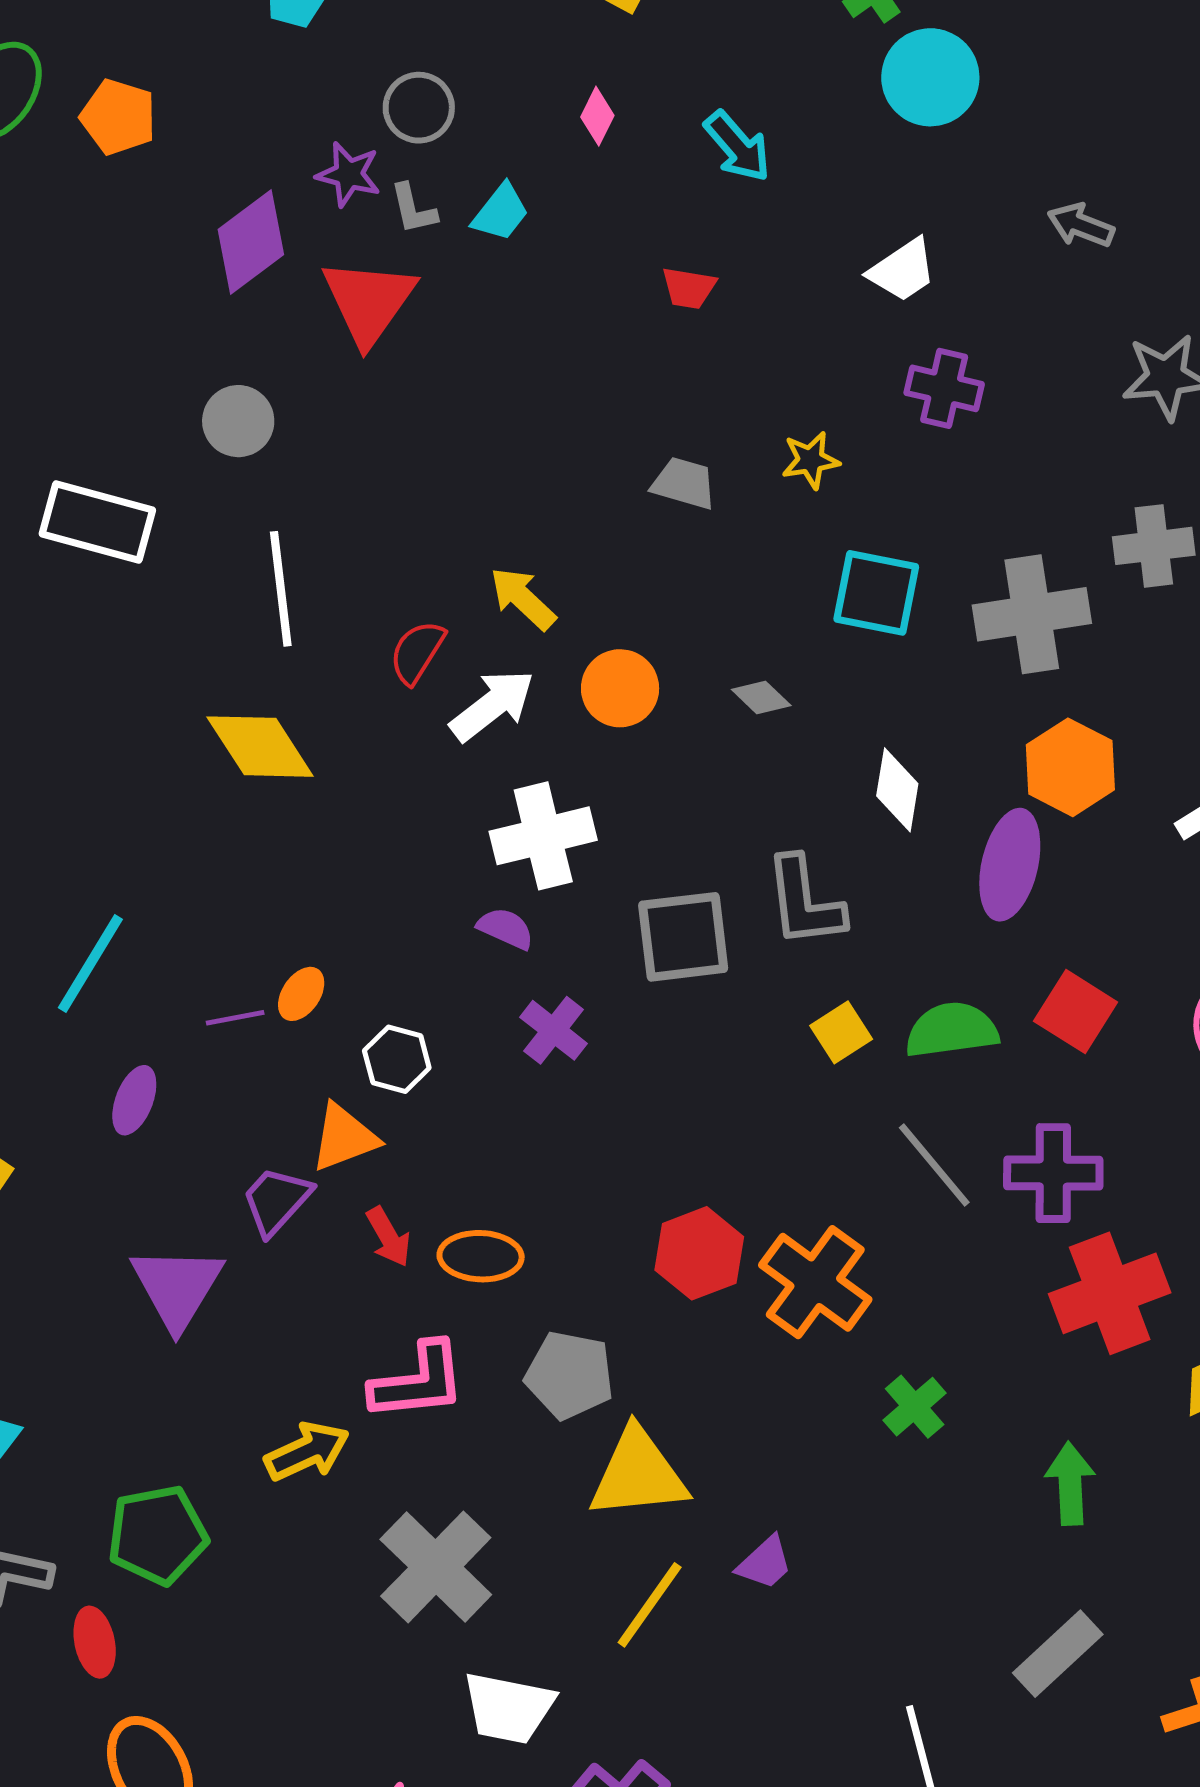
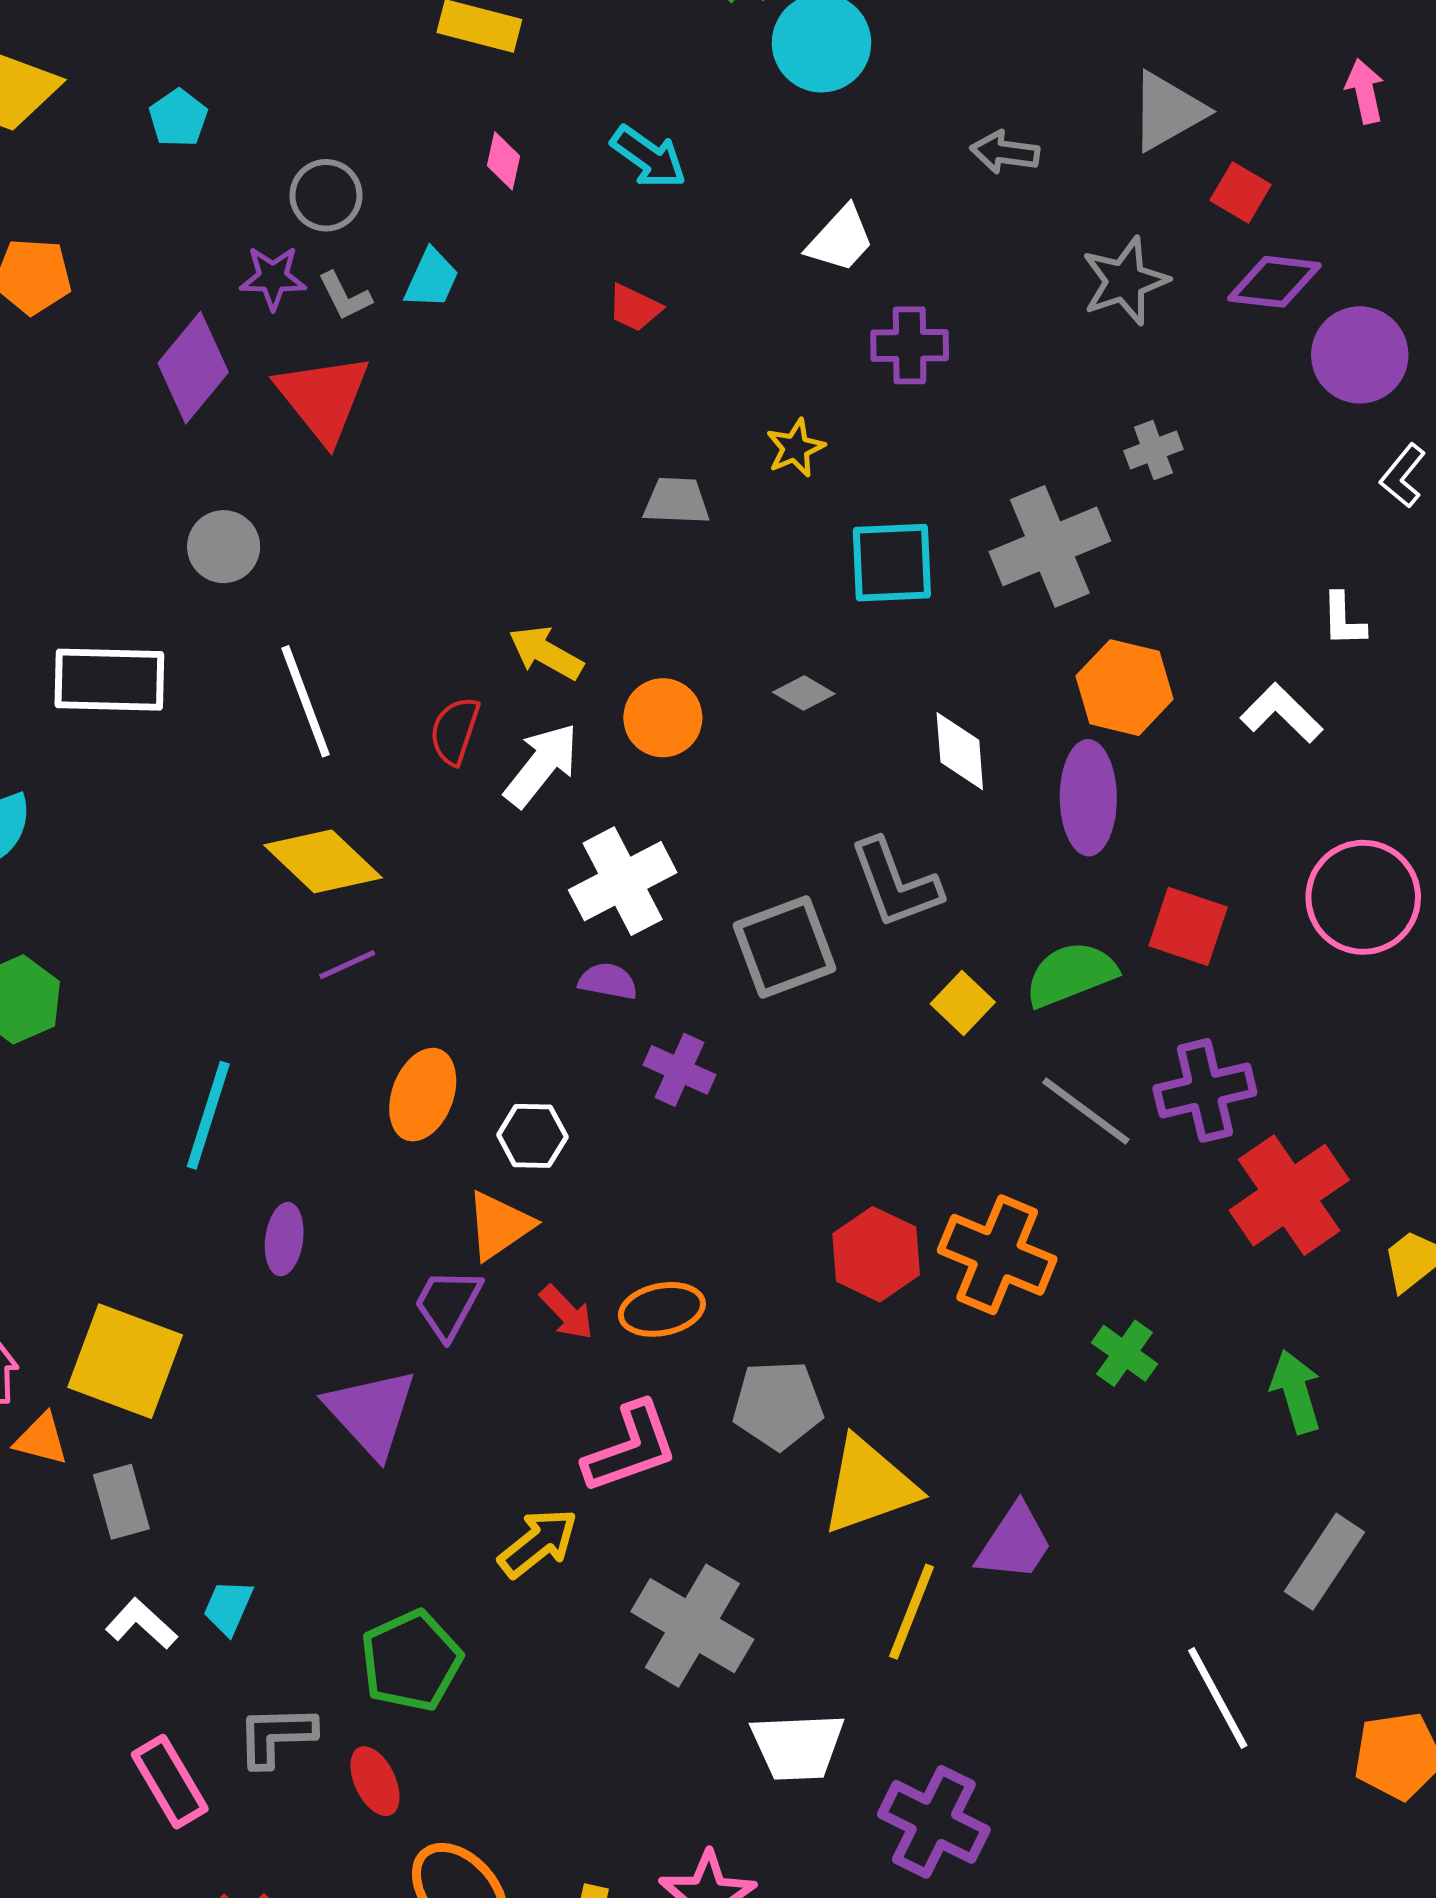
red trapezoid: (689, 288) -> (635, 308), turned 30
gray cross: (1154, 546) -> (1153, 450), size x0.7
orange ellipse: (301, 994) -> (423, 1095), size x1.6
purple line: (235, 1018) -> (347, 965), moved
purple trapezoid: (765, 1563) -> (1015, 1543), size x1.4

